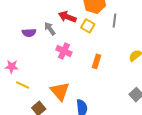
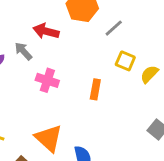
gray line: (115, 20) -> (114, 28), turned 48
yellow square: (88, 26) -> (125, 61), moved

